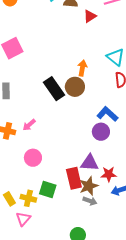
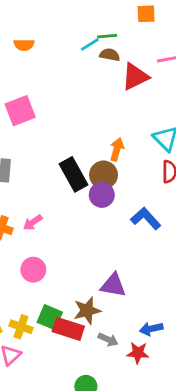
red triangle: (90, 16) -> (135, 77), size x1.5
purple circle: (101, 132) -> (102, 195), moved
red star: (109, 174) -> (138, 353), moved
red rectangle: (74, 178) -> (68, 329), moved, turned -65
brown star: (89, 186) -> (87, 311), moved

